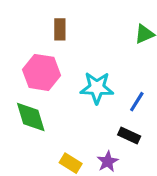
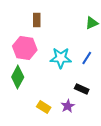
blue line: (137, 102) -> (87, 58), moved
green diamond: (31, 117) -> (18, 77), turned 45

